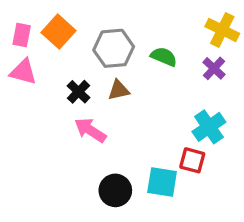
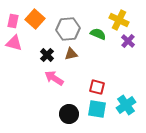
yellow cross: (222, 30) -> (119, 20), moved
cyan cross: (209, 127) -> (126, 105), moved
red square: (192, 160) -> (97, 87), moved

